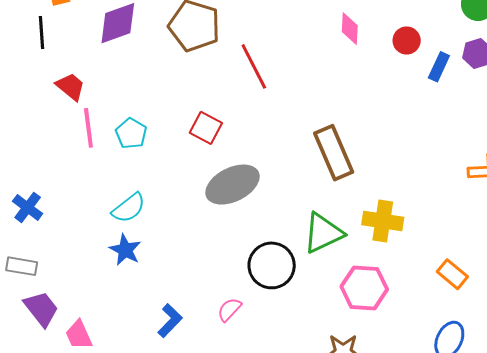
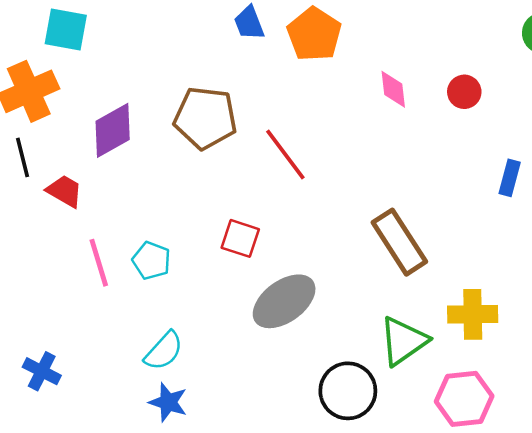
blue rectangle: (439, 67) -> (510, 178), moved
red trapezoid: (71, 87) -> (65, 191), moved

